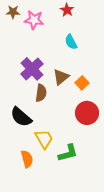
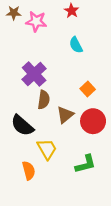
brown triangle: (61, 77) -> (65, 115), moved
green L-shape: (68, 153) -> (86, 164), moved

